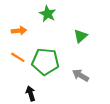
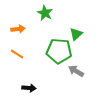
green pentagon: (45, 62) -> (59, 51), moved
black arrow: (31, 93) -> (29, 88), turned 112

